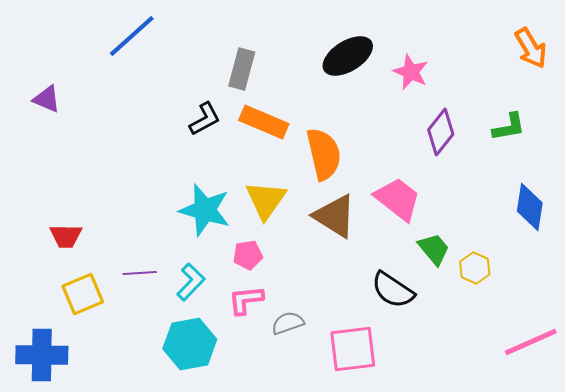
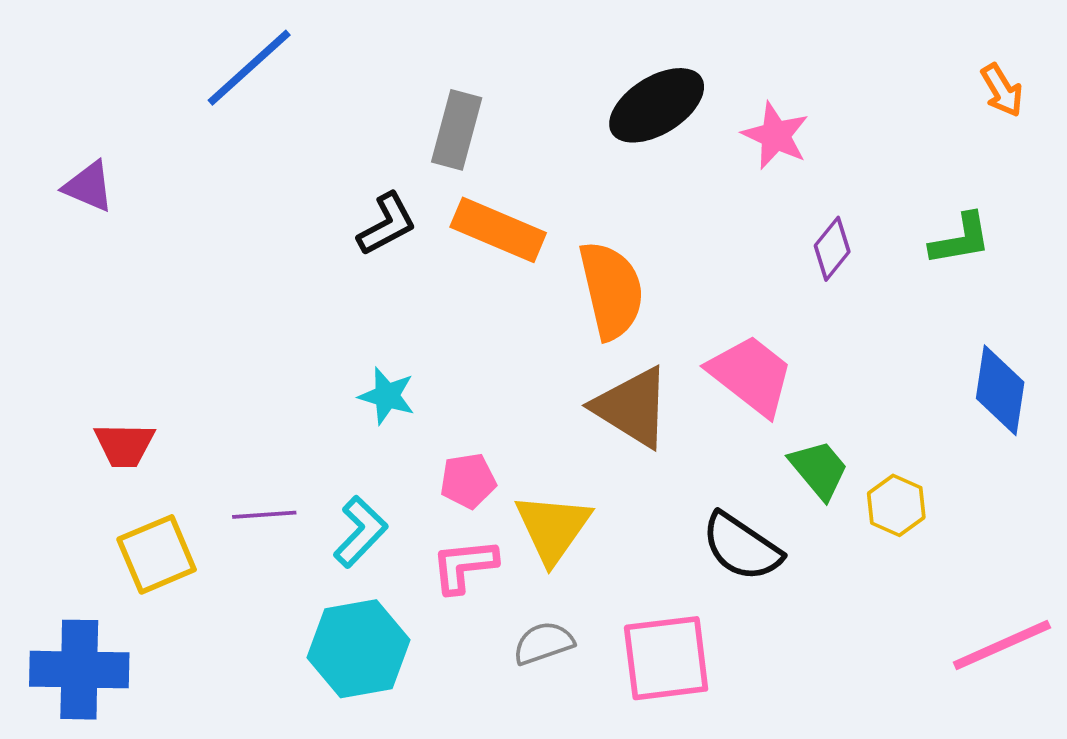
orange arrow: (531, 48) -> (1002, 90), size x0.7
purple diamond: (441, 132) -> (832, 249), size x0.7
yellow triangle: (266, 200) -> (553, 528), moved
cyan star: (205, 210) -> (387, 396), size x0.6
gray semicircle: (288, 323) -> (543, 643), moved

